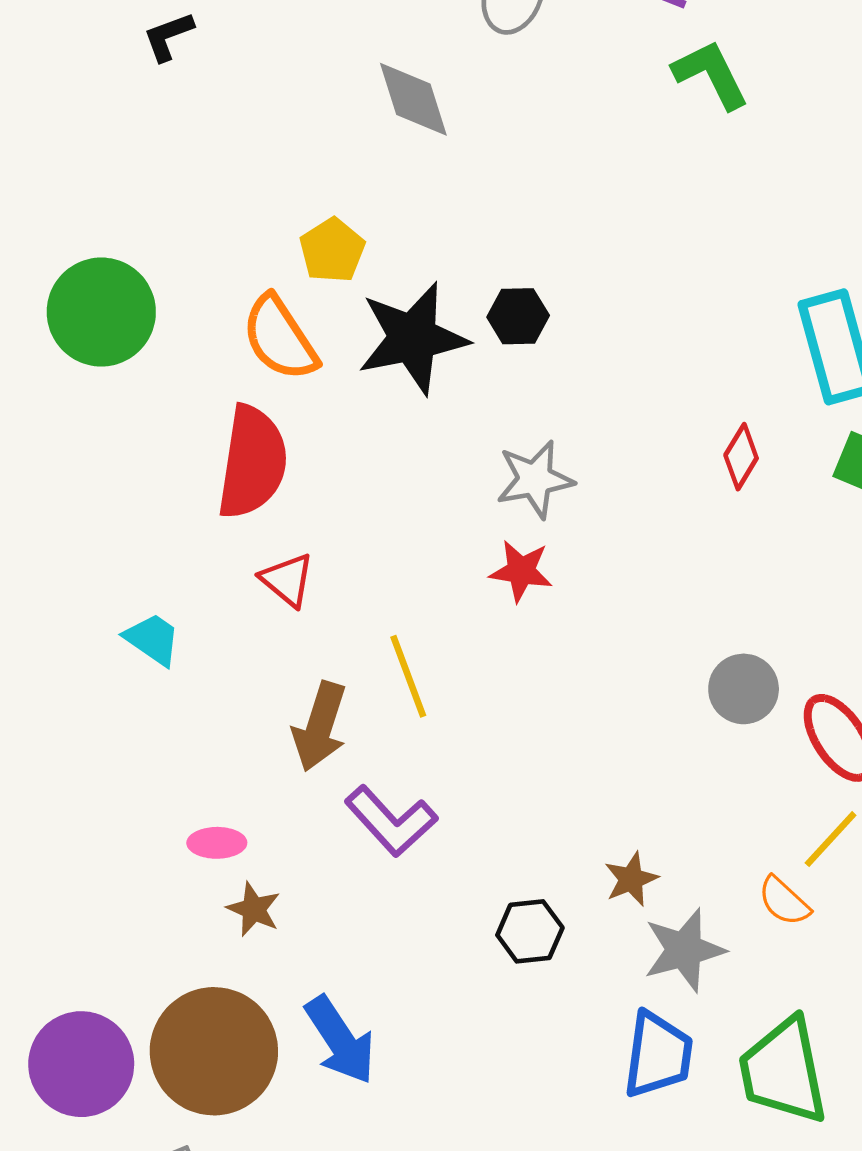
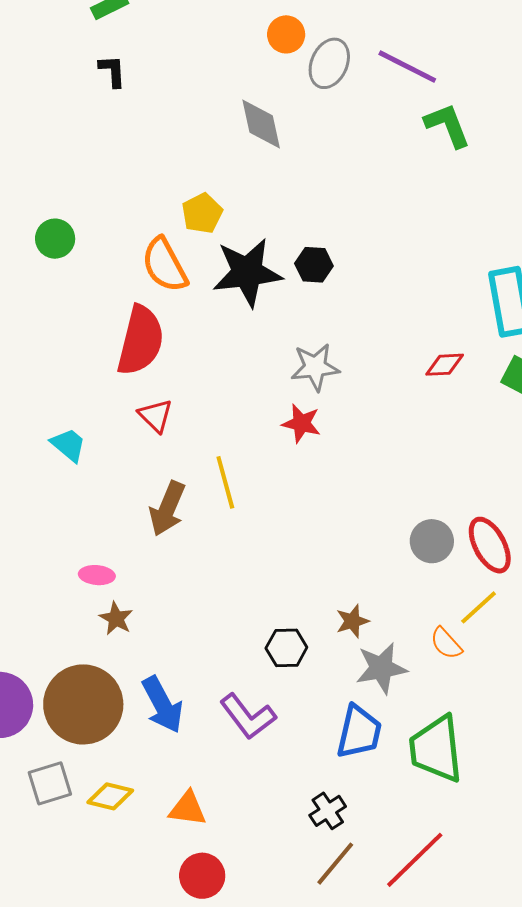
black L-shape: (168, 36) -> (112, 71), turned 102
green circle: (101, 312) -> (55, 239), size x0.6
red diamond: (741, 457) -> (445, 365), turned 51
gray circle: (744, 689) -> (432, 541), moved
purple L-shape: (391, 821) -> (248, 716), moved

